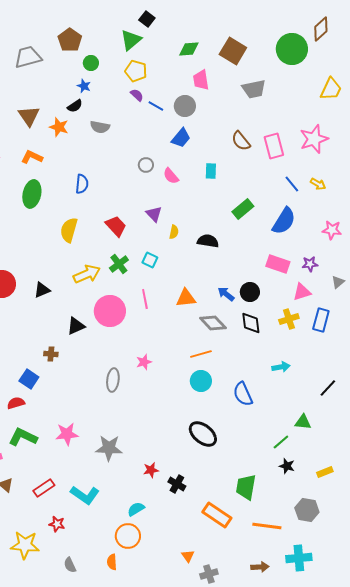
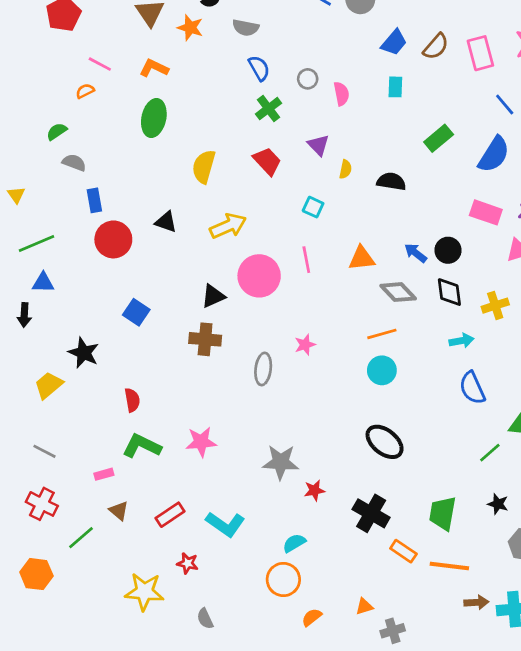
blue trapezoid: (181, 138) -> (394, 42), moved
brown semicircle: (241, 141) -> (436, 46), turned -100
pink semicircle: (171, 176) -> (341, 94), turned -150
blue semicircle: (82, 184) -> (259, 68), moved, turned -36
green cross: (119, 264) -> (269, 109), moved
black triangle: (42, 290) -> (166, 222), moved, turned 42
yellow cross: (289, 319) -> (495, 306), moved
brown cross: (51, 354) -> (205, 339), moved, size x1.6
cyan arrow: (281, 367) -> (461, 341), moved
blue square: (29, 379) -> (136, 312), moved
blue semicircle: (243, 394) -> (472, 388), moved
red semicircle: (16, 403) -> (132, 400), turned 96
gray star: (109, 448) -> (281, 462), moved
black star: (287, 466) -> (498, 504), moved
black cross: (177, 484) -> (371, 513), moved, size x1.5
orange rectangle: (217, 515) -> (403, 551), size x0.7
orange line: (267, 526) -> (449, 566), moved
orange triangle: (188, 556) -> (364, 606), turned 48
orange semicircle: (112, 562) -> (312, 617), moved, turned 56
brown arrow: (260, 567) -> (476, 602), moved

